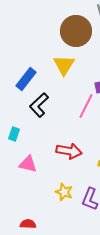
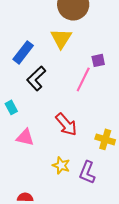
cyan rectangle: (14, 134) -> (11, 107), turned -48
red arrow: (69, 151) -> (66, 124), turned 40

